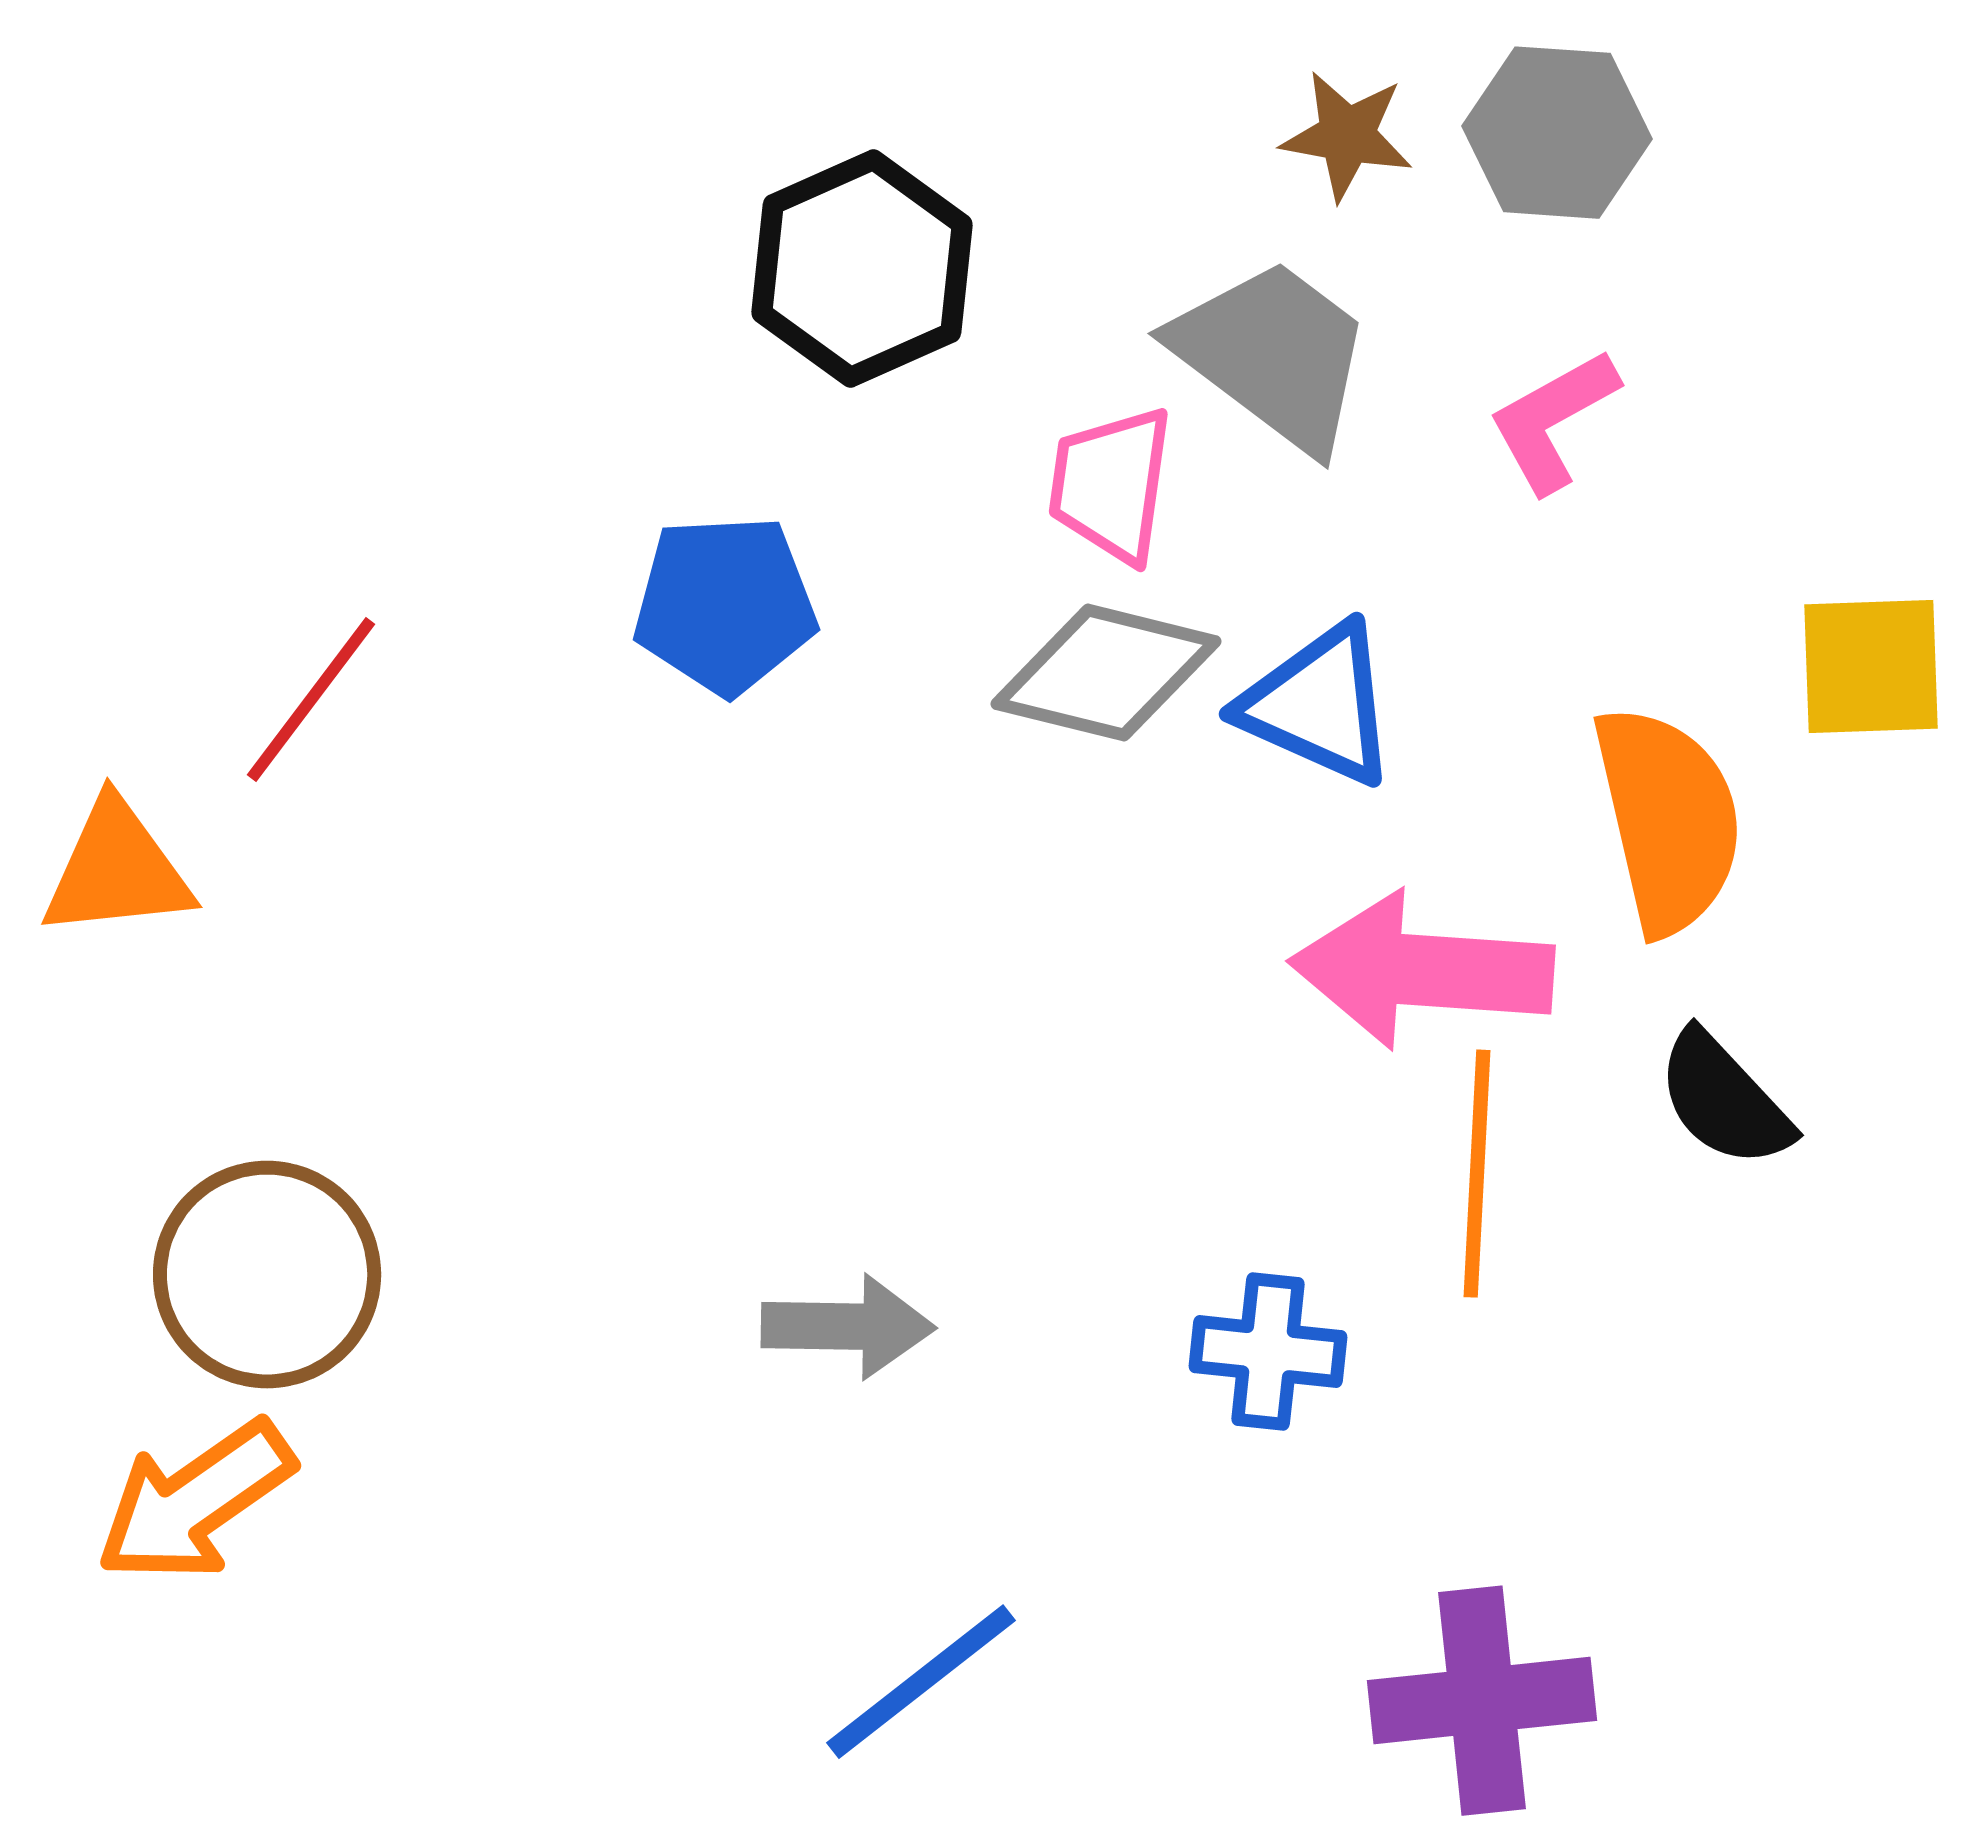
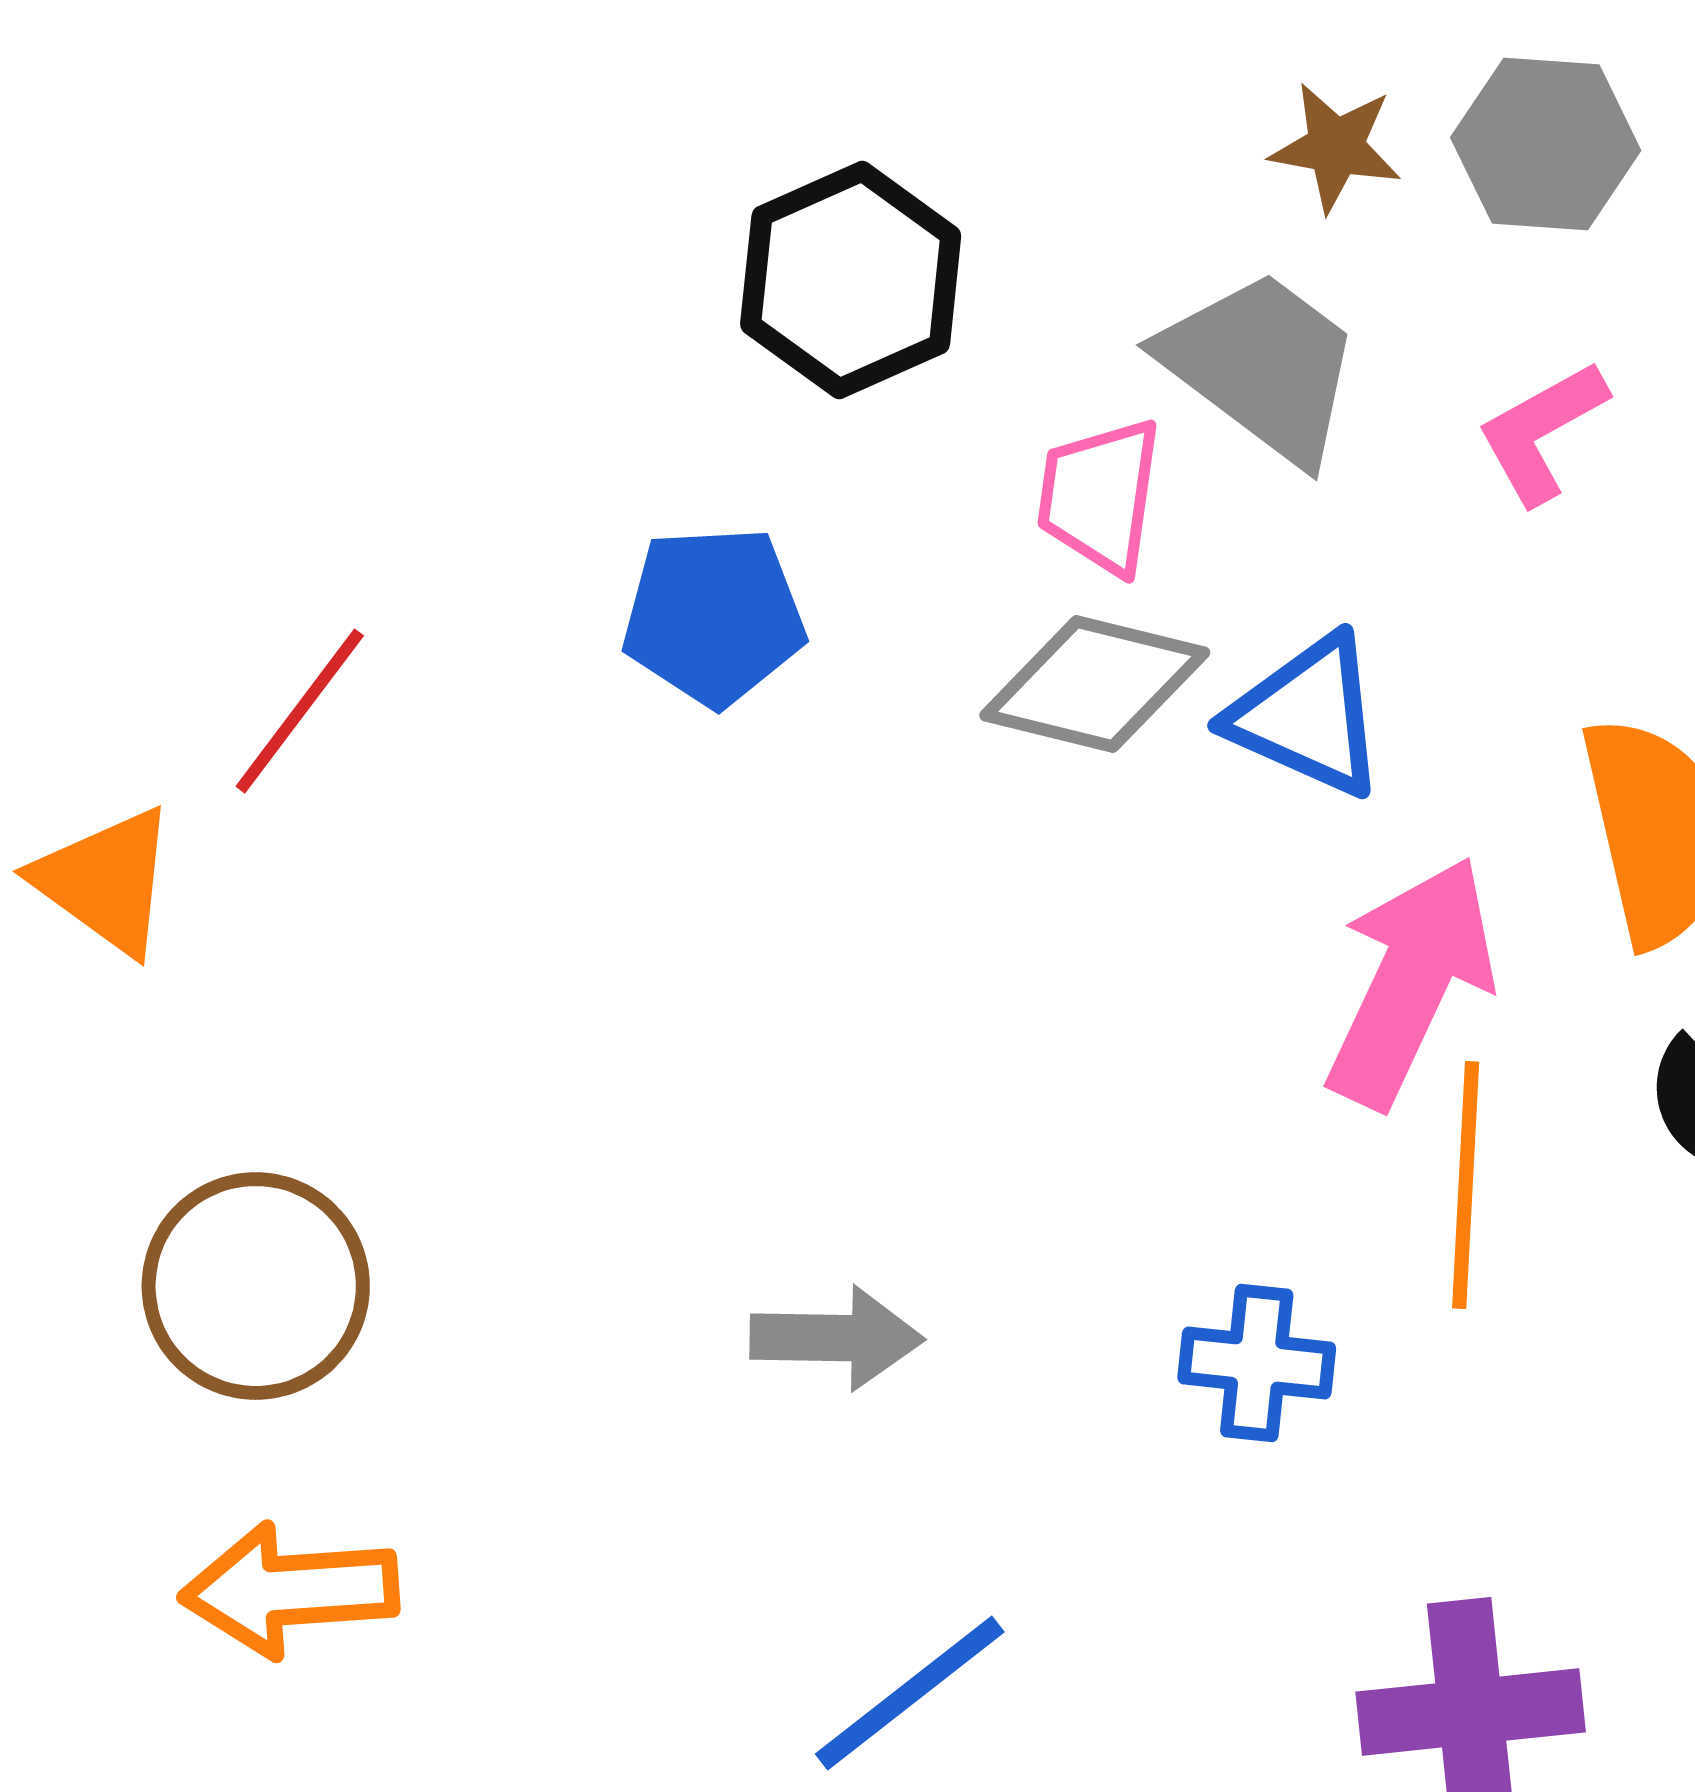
orange triangle: (117, 870) -> (106, 881), turned 42
pink arrow: (1422, 971) -> (1411, 982), turned 111
orange arrow: (195, 1502) -> (290, 1590), moved, turned 31

